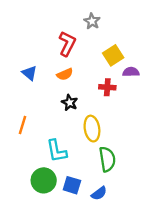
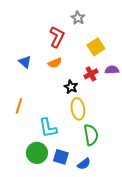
purple semicircle: (131, 72) -> (112, 70), moved
red cross: (107, 87) -> (91, 74), turned -32
black star: (70, 103) -> (71, 87), moved

